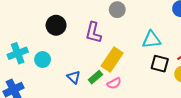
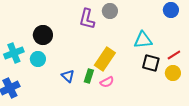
black circle: (56, 25) -> (43, 35), moved
purple L-shape: (93, 33) -> (87, 19), moved
green rectangle: (95, 77) -> (89, 76), turned -32

